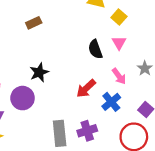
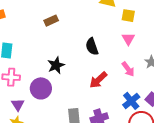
yellow square: (119, 17) -> (128, 16), turned -32
black semicircle: (95, 49) -> (92, 47), moved
blue cross: (111, 102) -> (131, 101), moved

